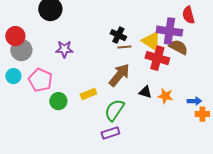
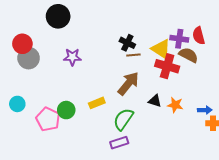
red semicircle: (188, 15) -> (199, 36), moved
purple cross: (169, 31) -> (179, 39), size x0.7
cyan circle: (13, 76) -> (17, 104), moved
pink pentagon: (40, 80) -> (48, 119), moved

